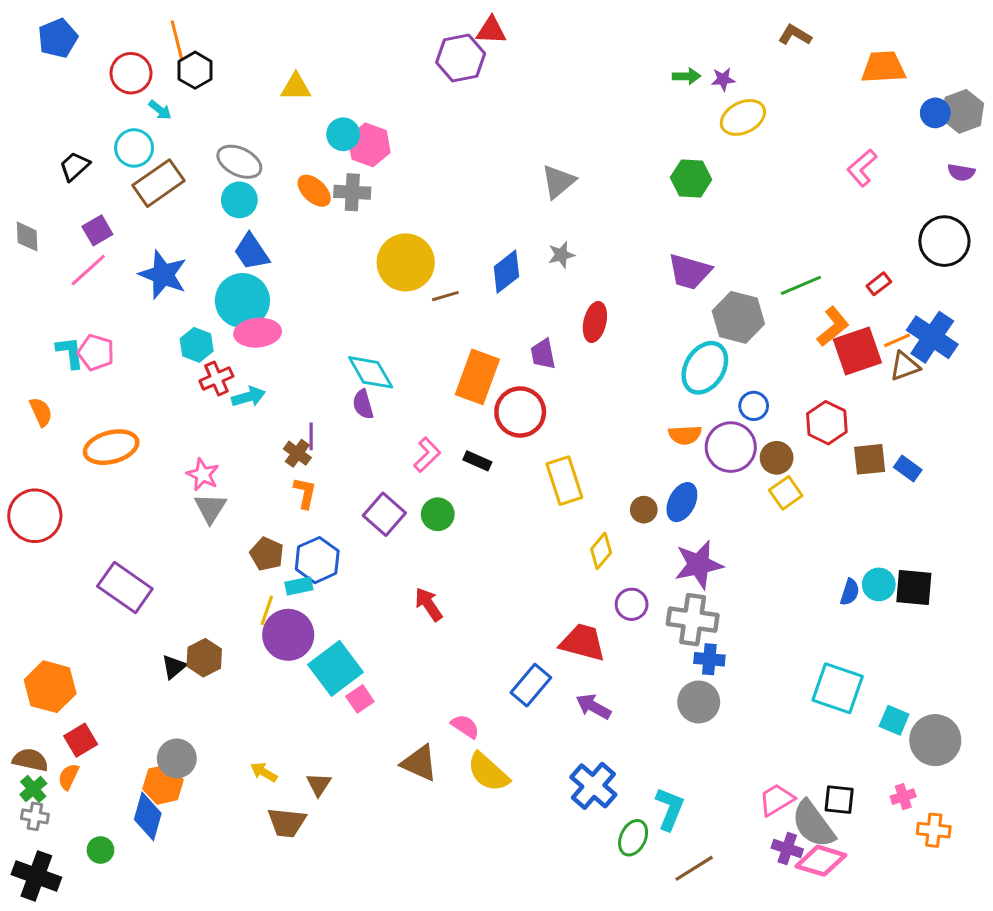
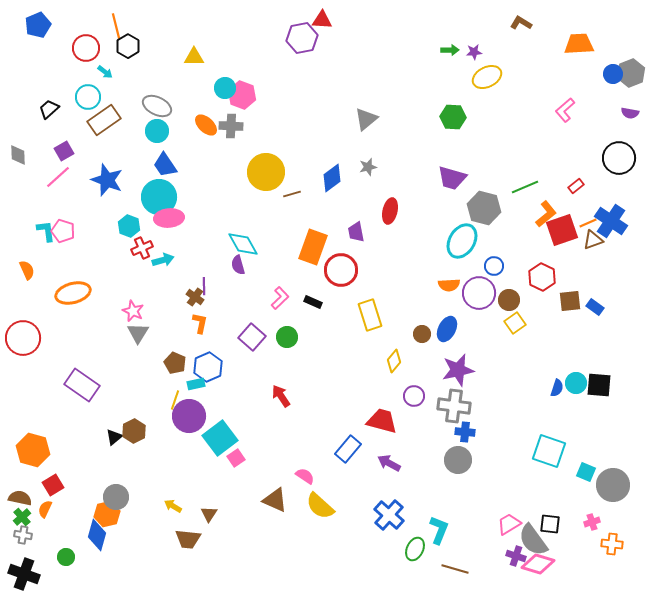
brown line: (694, 868) -> (455, 569), turned 48

